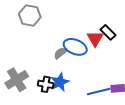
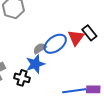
blue ellipse: (75, 47) -> (55, 44), turned -65
blue star: (60, 82) -> (35, 64), moved

